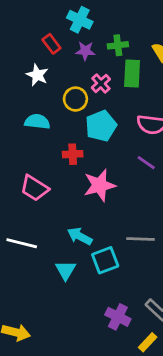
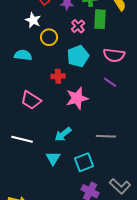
yellow circle: (75, 99) -> (49, 37), moved
cyan semicircle: (37, 122) -> (23, 55), moved
cyan arrow: (80, 236) -> (63, 134), turned -66
cyan square: (105, 260) -> (84, 162), moved

